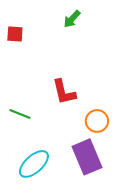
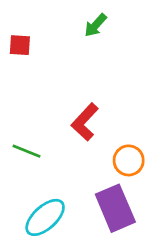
red L-shape: (64, 92) -> (85, 122), turned 56

